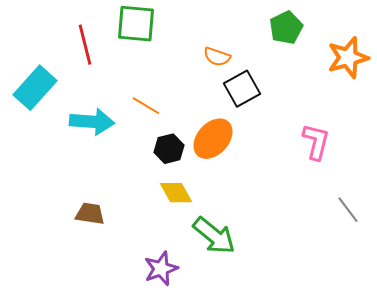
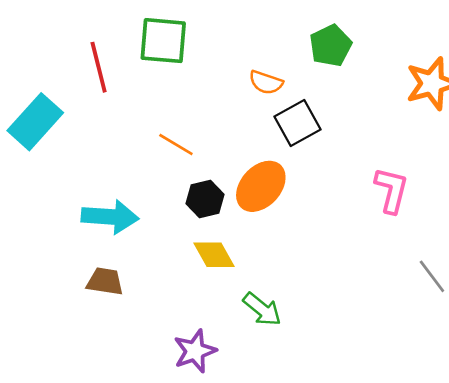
green pentagon: (286, 28) -> (331, 46), moved
cyan arrow: (92, 122) -> (110, 217), moved
green arrow: (214, 236) -> (262, 309), size x0.7

